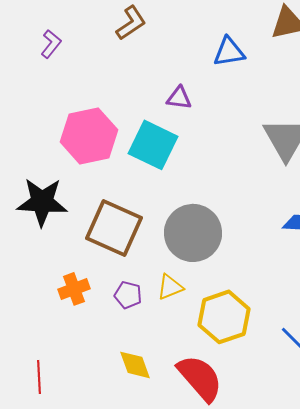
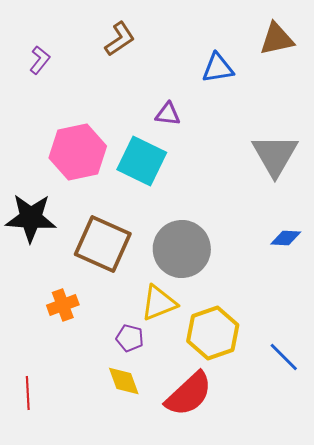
yellow triangle: (170, 287) -> (159, 303), size x1.4
purple pentagon: (128, 295) -> (130, 338), moved
red semicircle: (200, 378) -> (189, 394), turned 88

